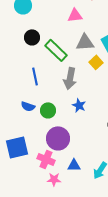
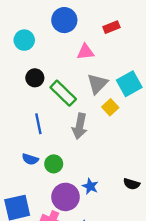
gray triangle: (85, 42) -> (97, 84), turned -42
blue star: (79, 105) -> (90, 186), moved

